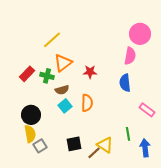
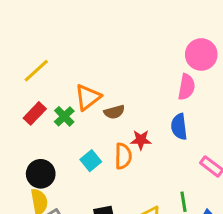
yellow line: (52, 40) -> (36, 71), moved
red star: (90, 72) -> (141, 140), moved
green cross: (47, 76) -> (64, 116), turned 32
brown semicircle: (62, 90) -> (114, 112), moved

